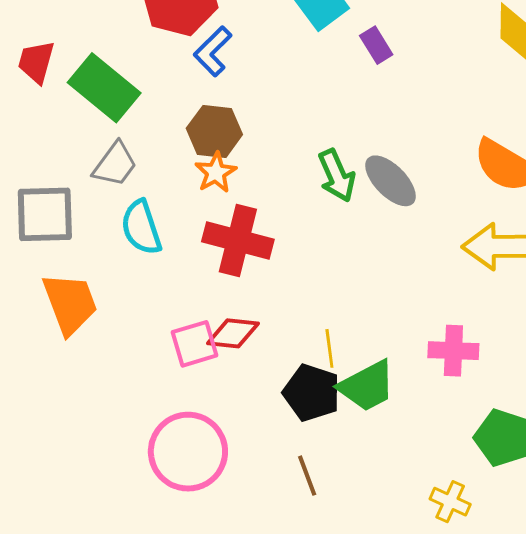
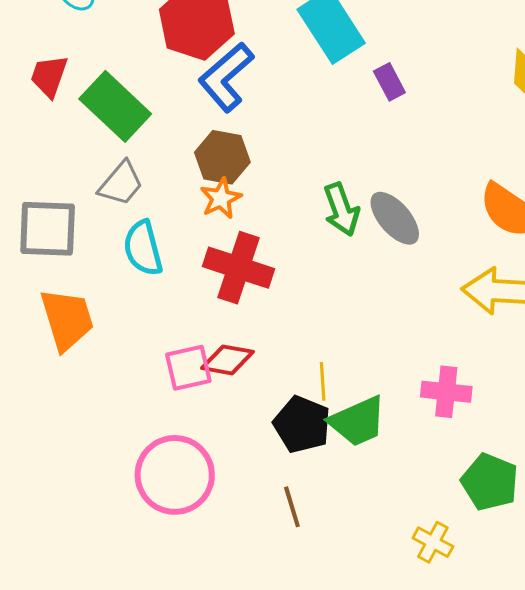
blue L-shape: (213, 51) -> (226, 77), size x1.4

